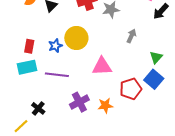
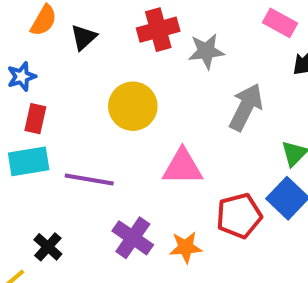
gray arrow: (131, 36) -> (246, 107), size x1.6
blue star: (55, 46) -> (22, 77), moved
purple cross: (79, 102) -> (133, 238), turned -30

